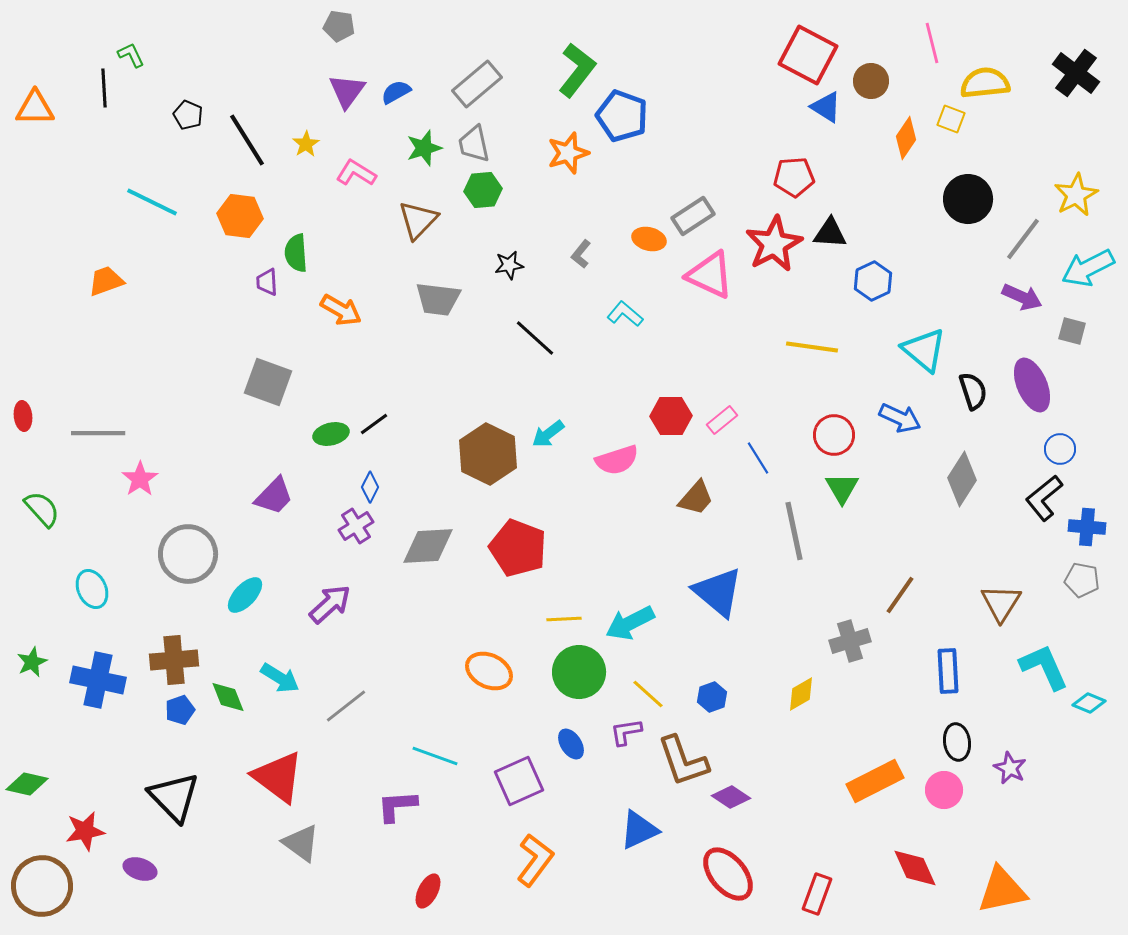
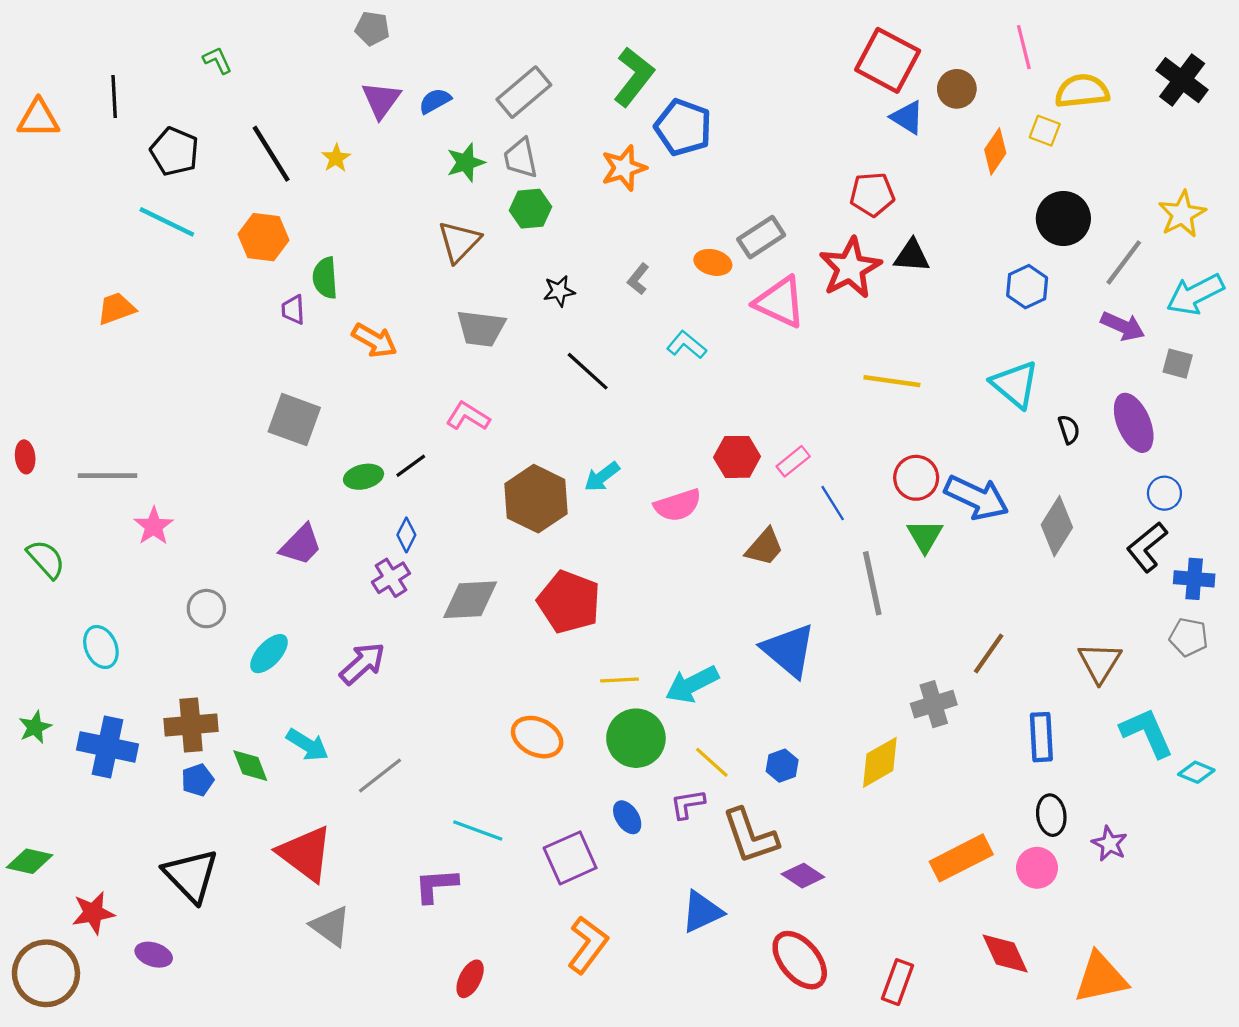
green L-shape: (131, 55) -> (217, 60), moved
black pentagon: (188, 115) -> (175, 151), moved, size x1.5
pink L-shape: (356, 173) -> (468, 416), moved
blue hexagon: (873, 281) -> (1027, 287), moved
black semicircle: (973, 391) -> (1069, 429), size x0.7
blue arrow: (900, 418) -> (977, 498), moved, size x1.4
gray circle: (188, 554) -> (206, 609), size x0.6
yellow diamond: (801, 694) -> (880, 762), size x1.4

